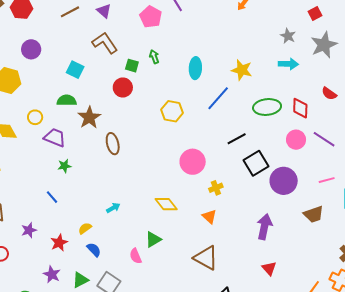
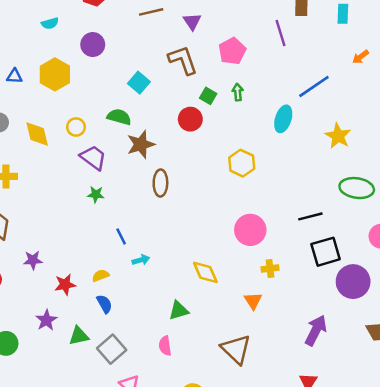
pink pentagon: (151, 17) -> (232, 51), moved
blue line: (218, 98) -> (314, 87), moved
blue line: (52, 197) -> (121, 236), moved
pink semicircle: (136, 256) -> (165, 346), moved

